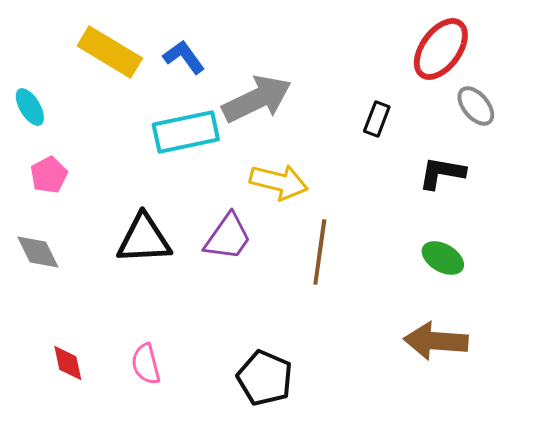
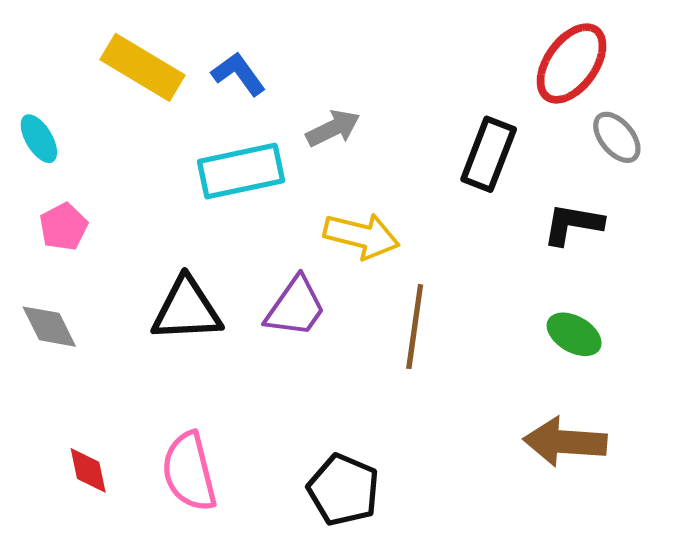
gray arrow: (257, 99) -> (333, 128), size x0.6
black rectangle: (377, 119) -> (489, 154), size x1.6
pink semicircle: (146, 364) -> (189, 472), size x1.5

